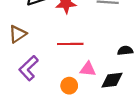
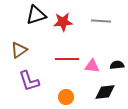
purple L-shape: (29, 68) -> (29, 81), turned -65
pink triangle: (88, 69) -> (92, 66), moved

